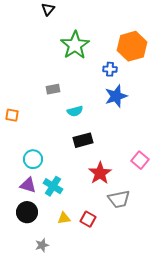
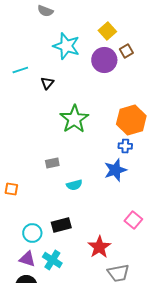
blue cross: (110, 69) -> (125, 146), moved
black rectangle: (83, 140) -> (61, 225), moved
pink square: (140, 160) -> (133, 220), moved

